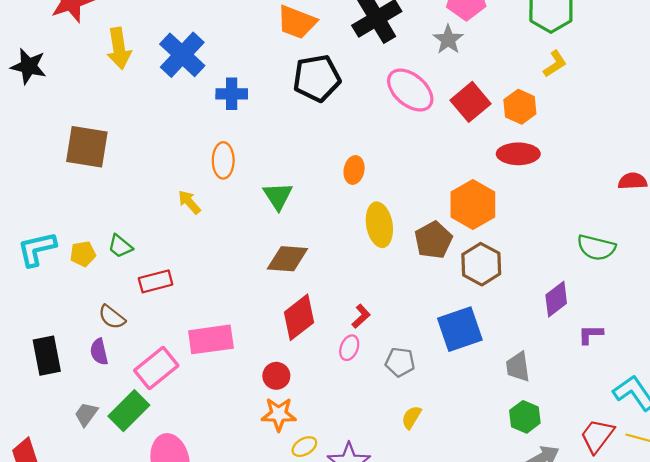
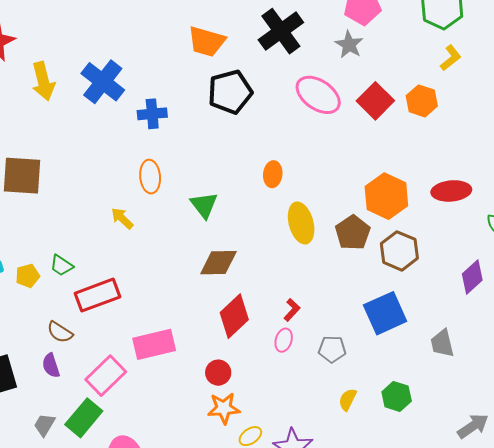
red ellipse: (518, 154) -> (451, 191), moved
red rectangle: (156, 281) -> (98, 295), size x1.4
green hexagon: (525, 417) -> (397, 396), moved

